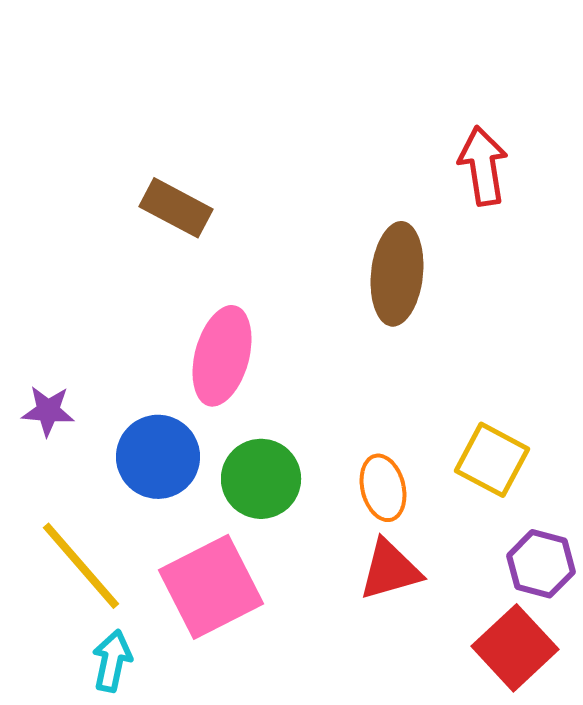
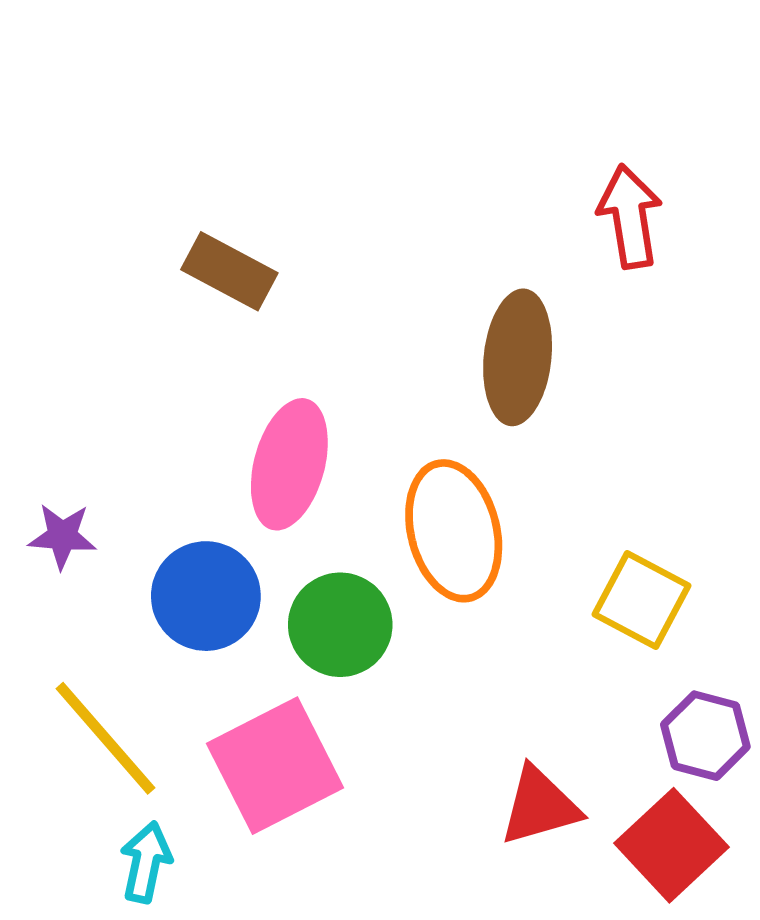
orange ellipse: (383, 488) -> (454, 531), moved, size x1.6
red triangle: (390, 570) -> (540, 806), moved

